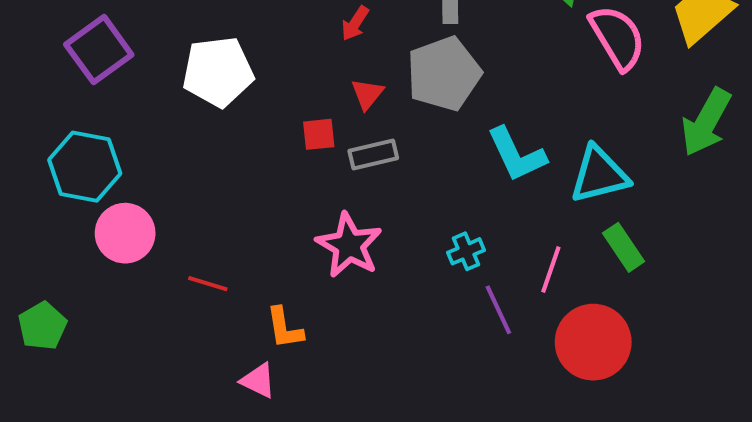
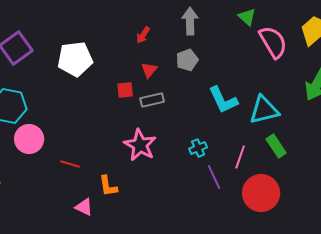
gray pentagon: (444, 74) -> (187, 60), size x0.6
pink triangle: (258, 380) -> (84, 207), moved

